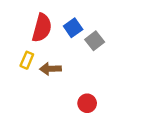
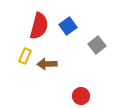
gray square: (95, 41) -> (97, 45), moved

